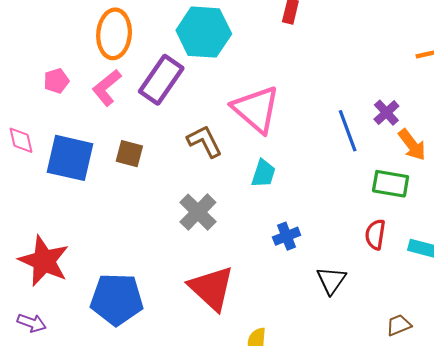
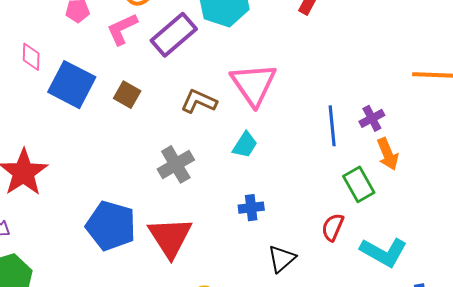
brown L-shape: (205, 141) -> (199, 101), turned -54
green rectangle: (391, 184) -> (359, 184), turned 36
blue pentagon: (117, 299) -> (111, 226), moved

